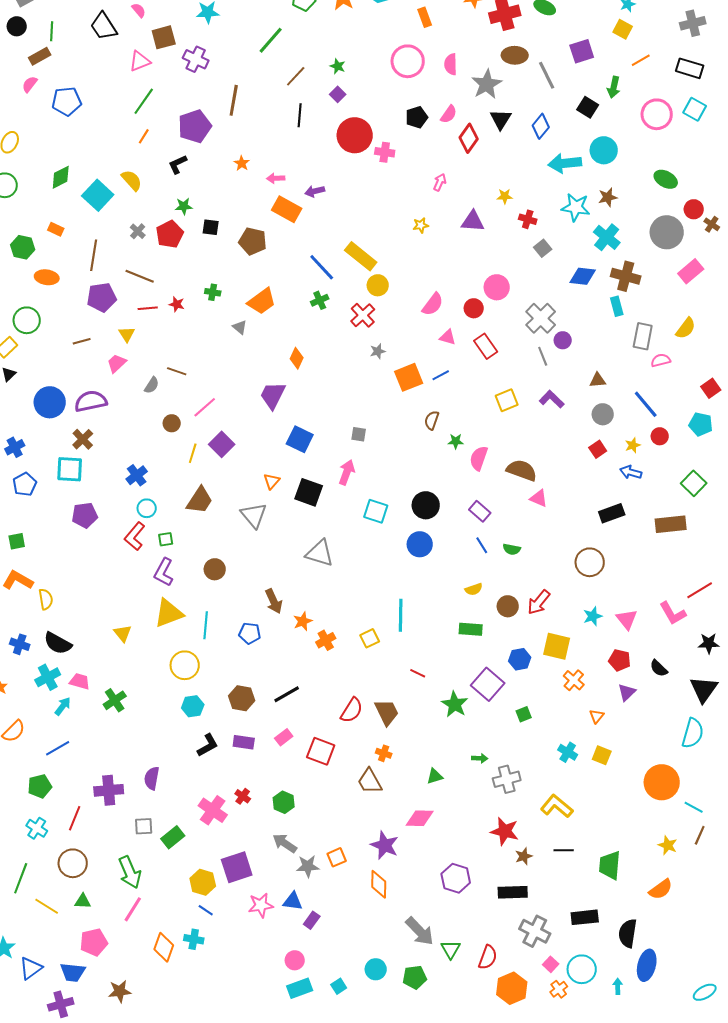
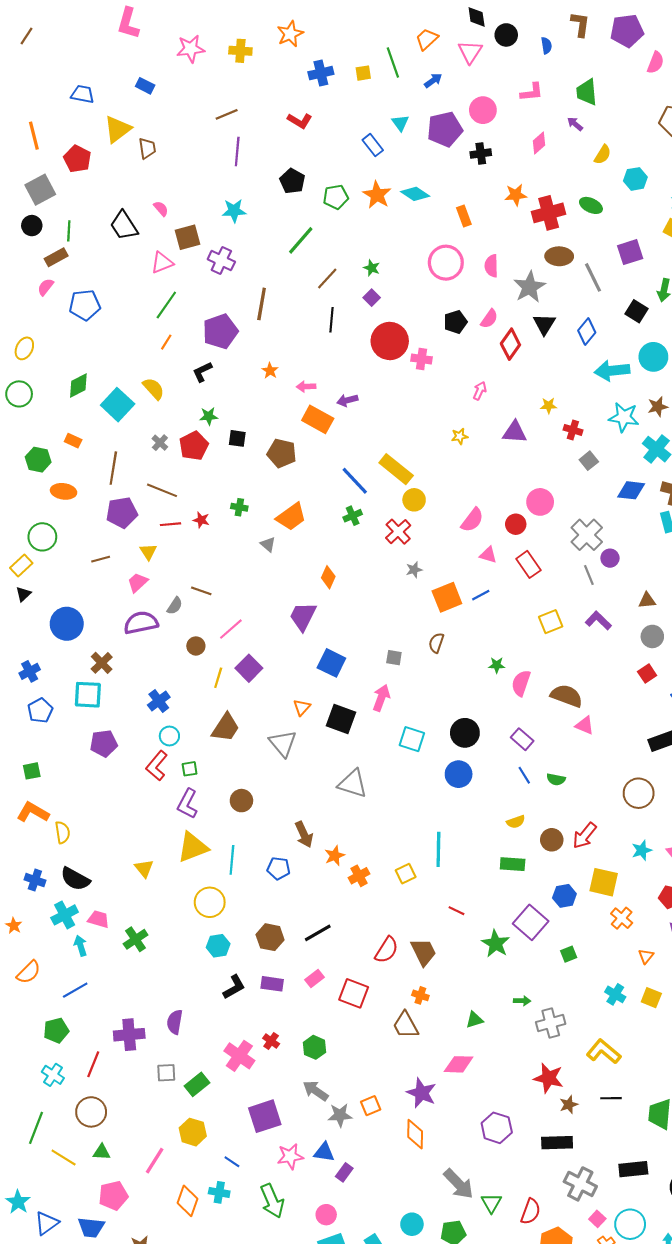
purple semicircle: (91, 401) -> (141, 623), moved
brown semicircle: (432, 420) -> (436, 643), moved
cyan arrow: (63, 706) -> (80, 946), turned -54
green arrow: (130, 872) -> (272, 1201), moved
yellow hexagon: (203, 882) -> (193, 1132), moved

